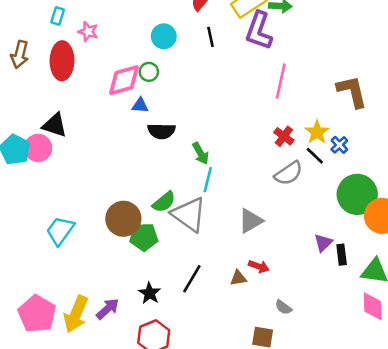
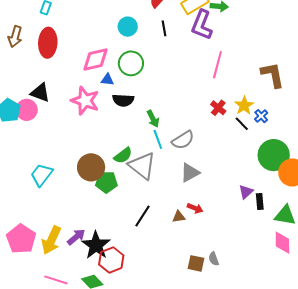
pink star: (88, 32) -> (85, 101), moved, size x1.8
green circle: (149, 72) -> (131, 63), moved, size x1.6
gray semicircle: (289, 173) -> (183, 140), moved
cyan line: (208, 180) -> (158, 139), turned -36
black star: (150, 293) -> (96, 245), moved, size x1.6
gray semicircle: (283, 307) -> (214, 259), moved, turned 32

